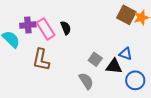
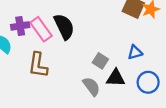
black semicircle: (66, 28) -> (64, 27), size x1.6
blue triangle: (126, 54) -> (135, 52), turned -32
black triangle: (114, 66) -> (116, 78), moved

